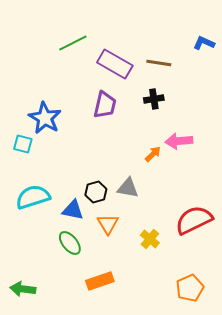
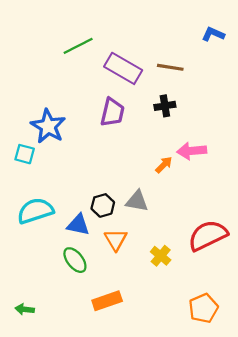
blue L-shape: (204, 43) -> (213, 34), moved
green arrow: (23, 289) -> (25, 309), size x0.7

